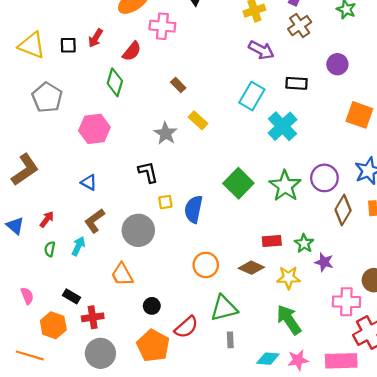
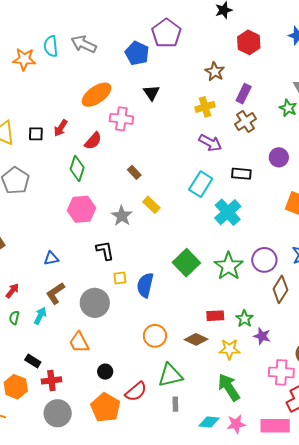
pink hexagon: (94, 129) -> (81, 209), moved
blue triangle: (89, 182) -> (51, 258), turned -42

